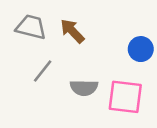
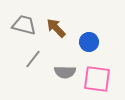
blue circle: (141, 49) -> (89, 42), moved

